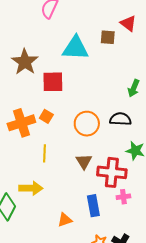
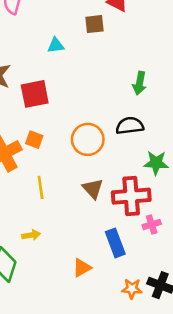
cyan triangle: (75, 48) -> (56, 45), size x0.5
yellow arrow: (31, 188) -> (31, 235), size x0.6

